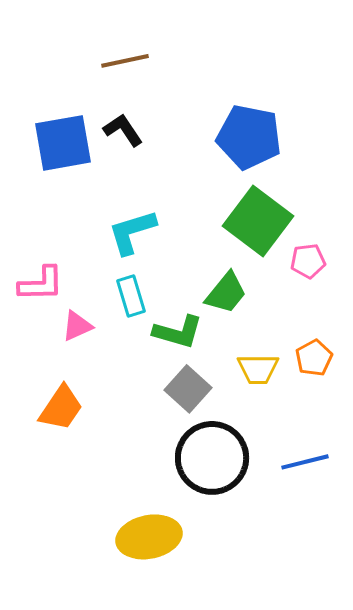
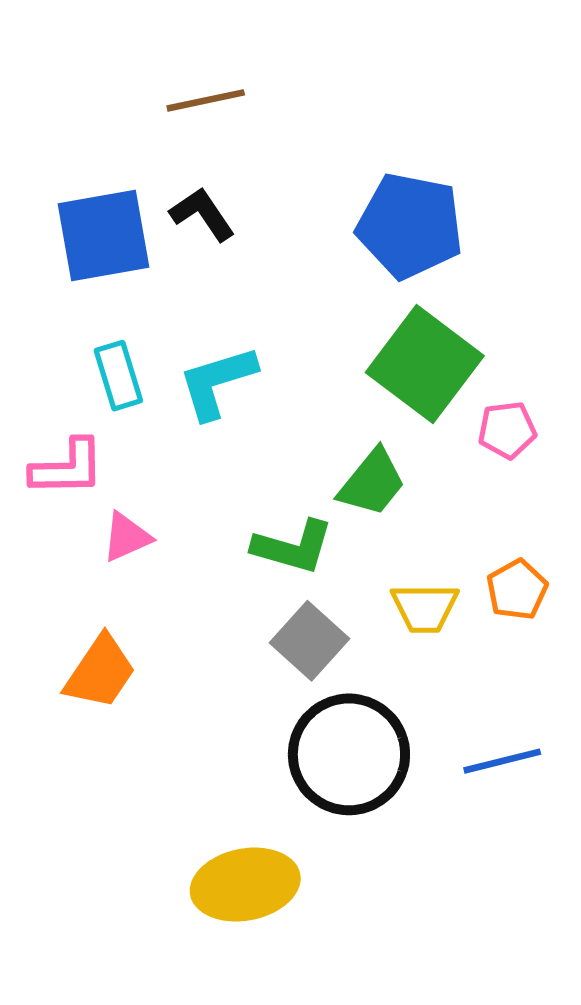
cyan rectangle: (131, 296) -> (118, 376), moved

